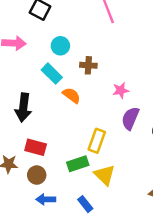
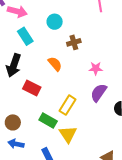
brown cross: (88, 65) -> (74, 42), turned -32
cyan rectangle: (52, 74) -> (25, 36), moved
red rectangle: (36, 147) -> (32, 88), moved
green rectangle: (78, 164) -> (48, 120), turned 36

